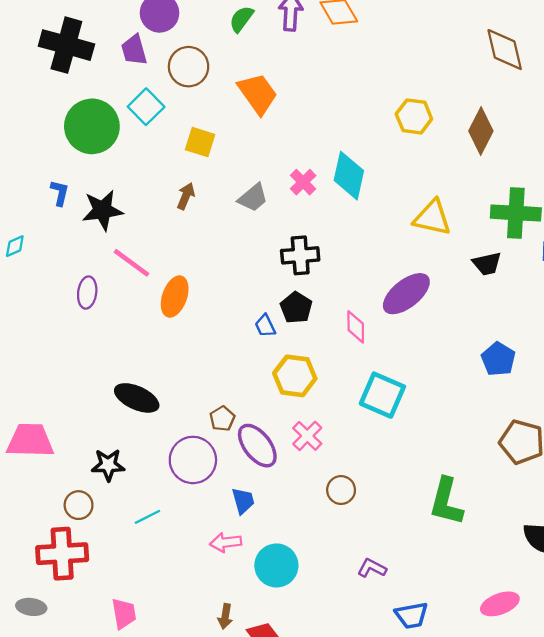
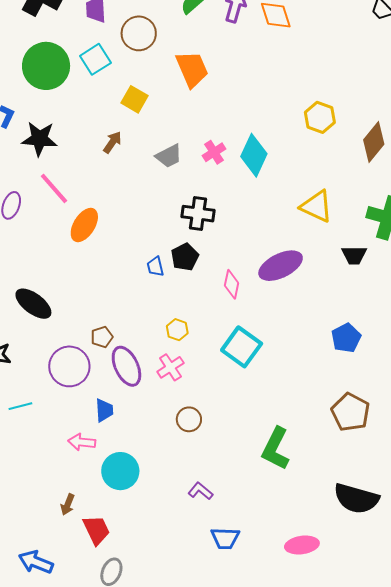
yellow hexagon: (295, 376) -> (177, 330), moved, size x0.6

